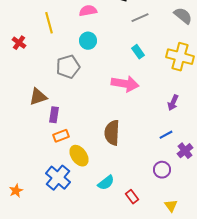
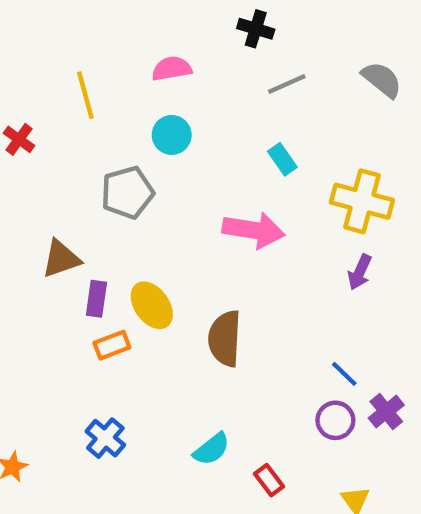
yellow cross: (180, 57) -> (362, 201), moved
blue line: (166, 135) -> (344, 374), moved, turned 72
purple cross: (185, 151) -> (386, 411), moved
yellow ellipse: (79, 156) -> (152, 305), moved
blue cross: (58, 178) -> (105, 438), size x0.7

